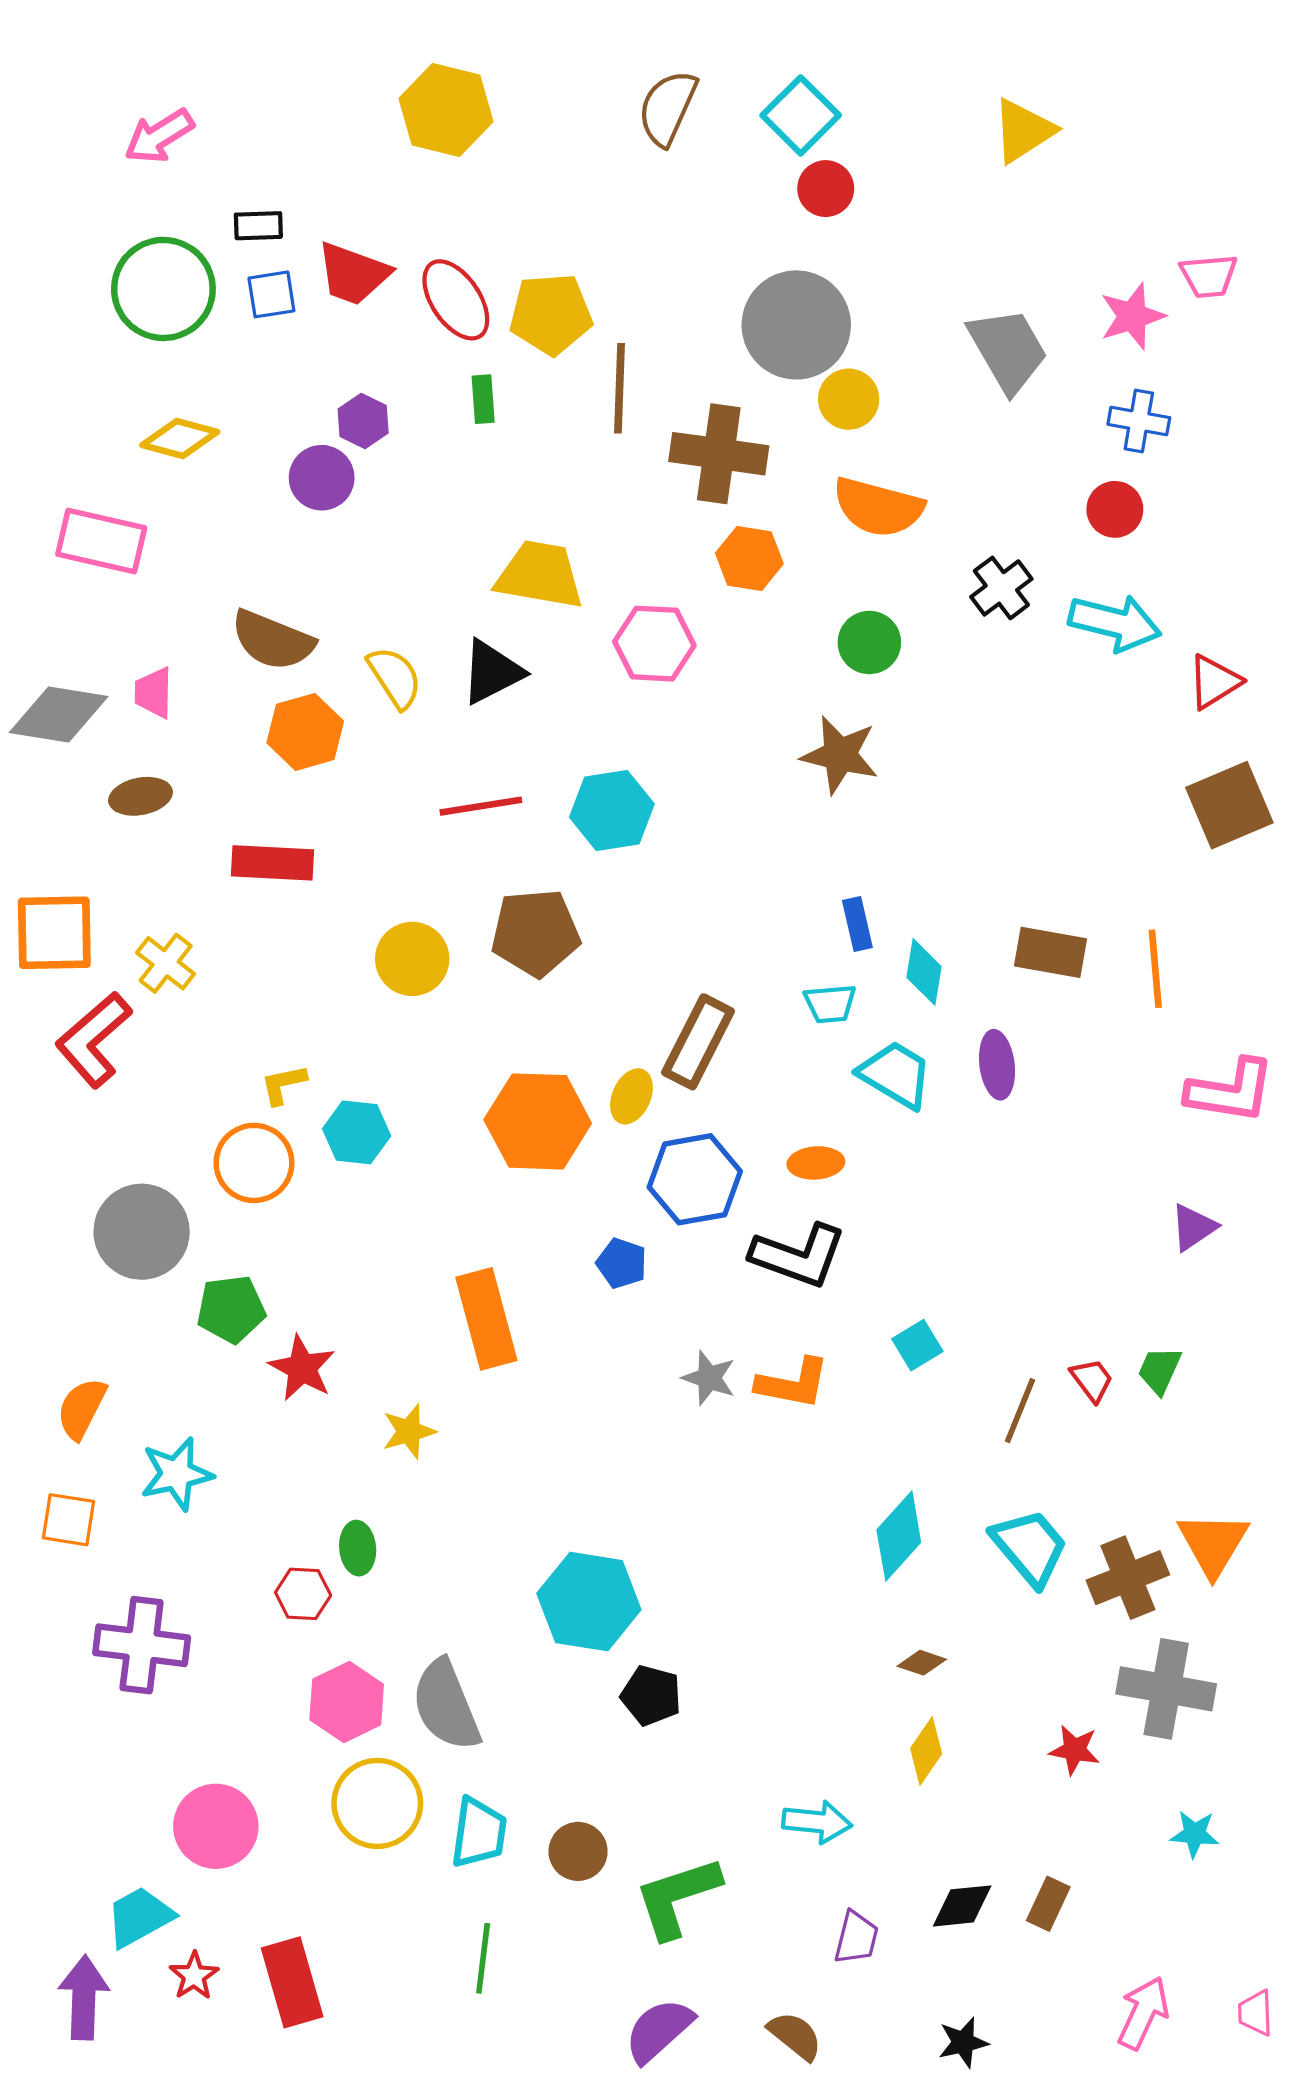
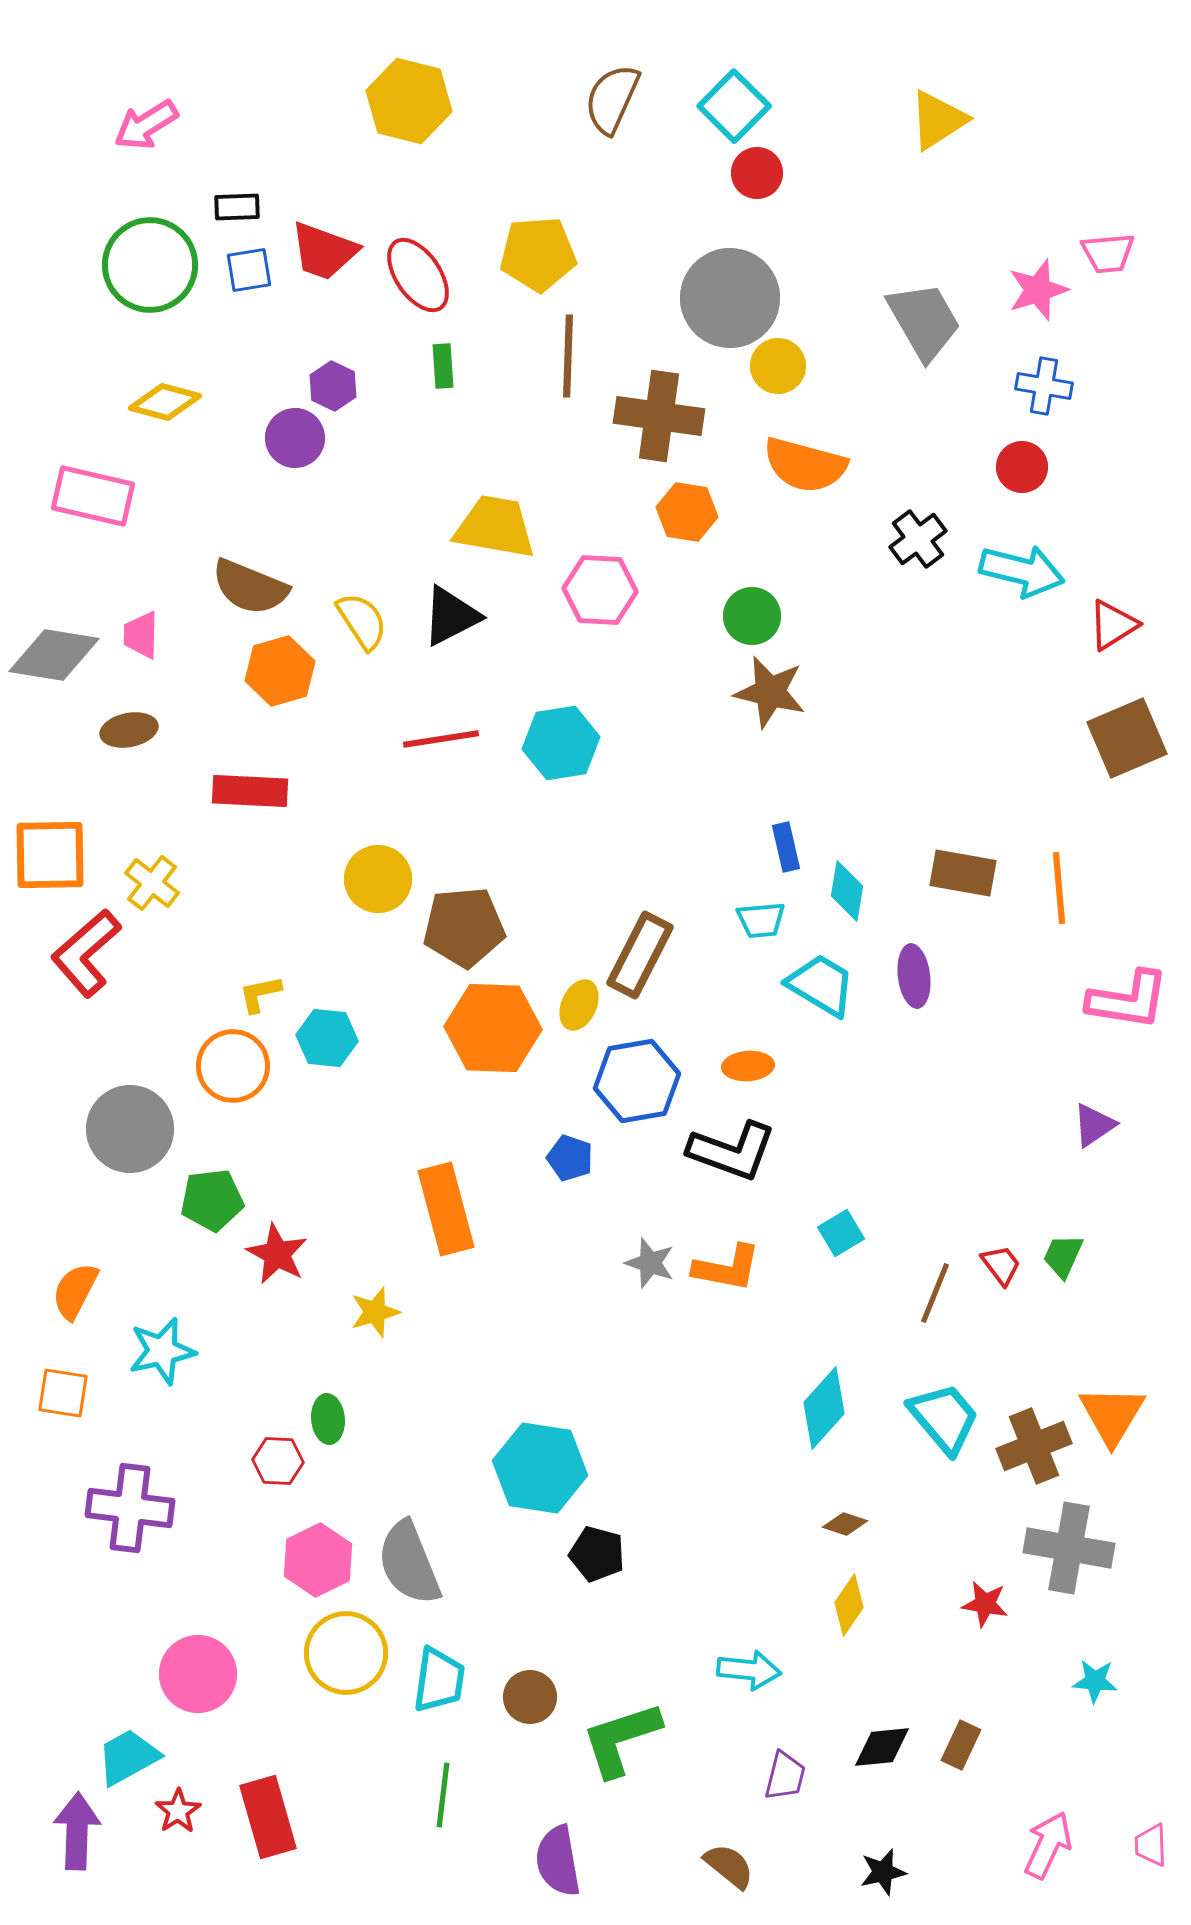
yellow pentagon: (551, 314) -> (538, 254), moved
green circle: (869, 642) -> (752, 616), moved
brown pentagon: (535, 933) -> (464, 927), moved
purple semicircle: (659, 2030) -> (558, 1861), moved, turned -58

